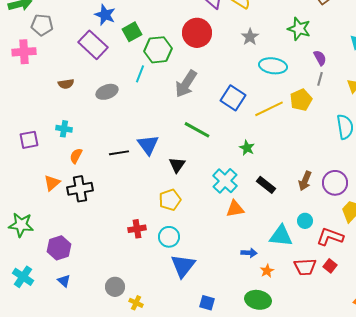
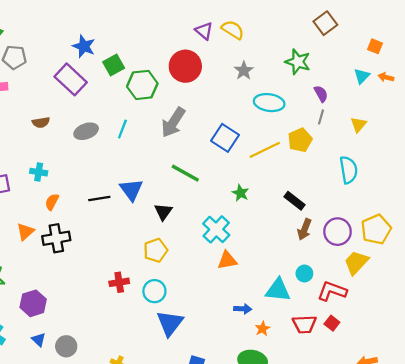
cyan line: (140, 74) -> (122, 129), moved
black rectangle: (266, 185) -> (294, 201), moved
gray circle: (115, 287) -> (66, 346), moved

